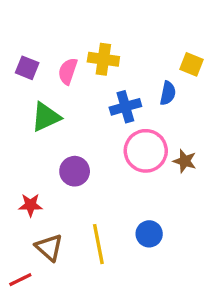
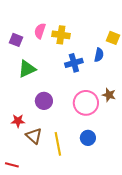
pink semicircle: (68, 71) -> (40, 31), moved
pink circle: (146, 151) -> (86, 103), moved
brown triangle: (49, 247) -> (34, 136), moved
red line: (20, 280) -> (12, 165), turned 40

